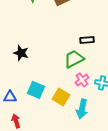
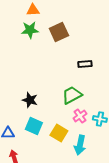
black rectangle: (87, 40) -> (85, 64), moved
black star: (21, 53) -> (30, 100), moved

